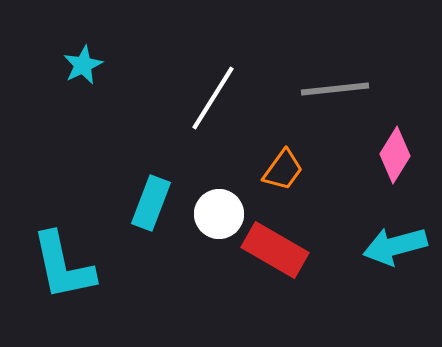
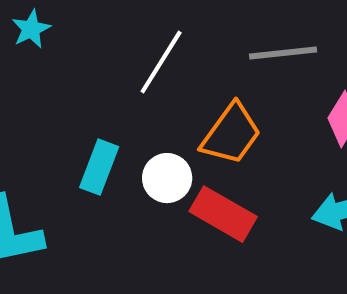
orange trapezoid: (283, 170) -> (231, 134), size x1.5

